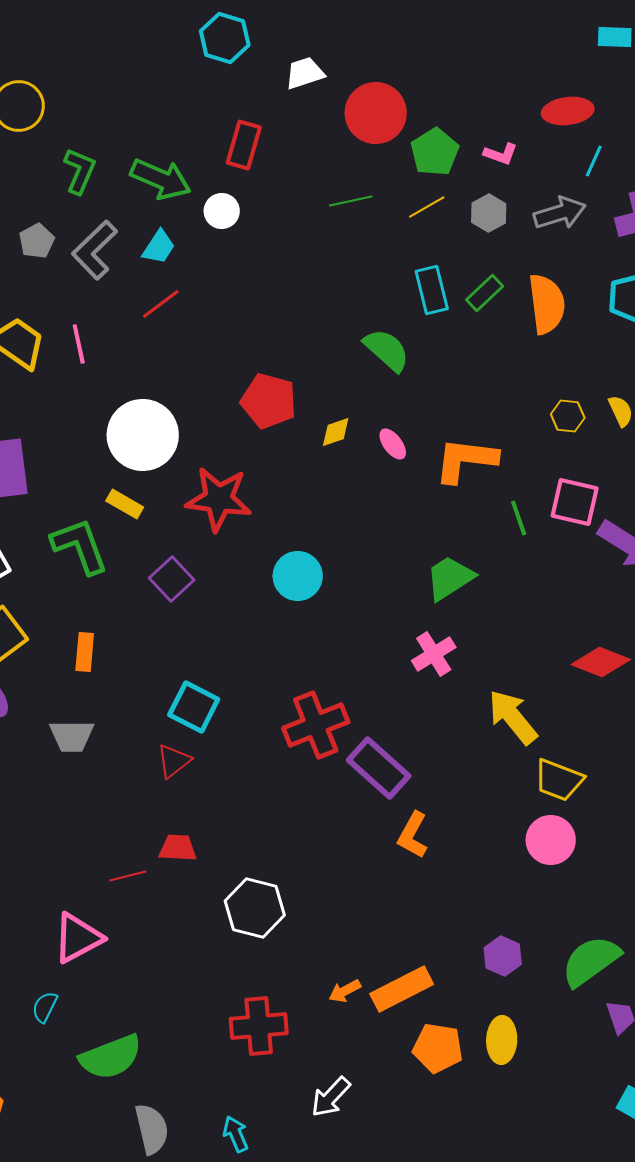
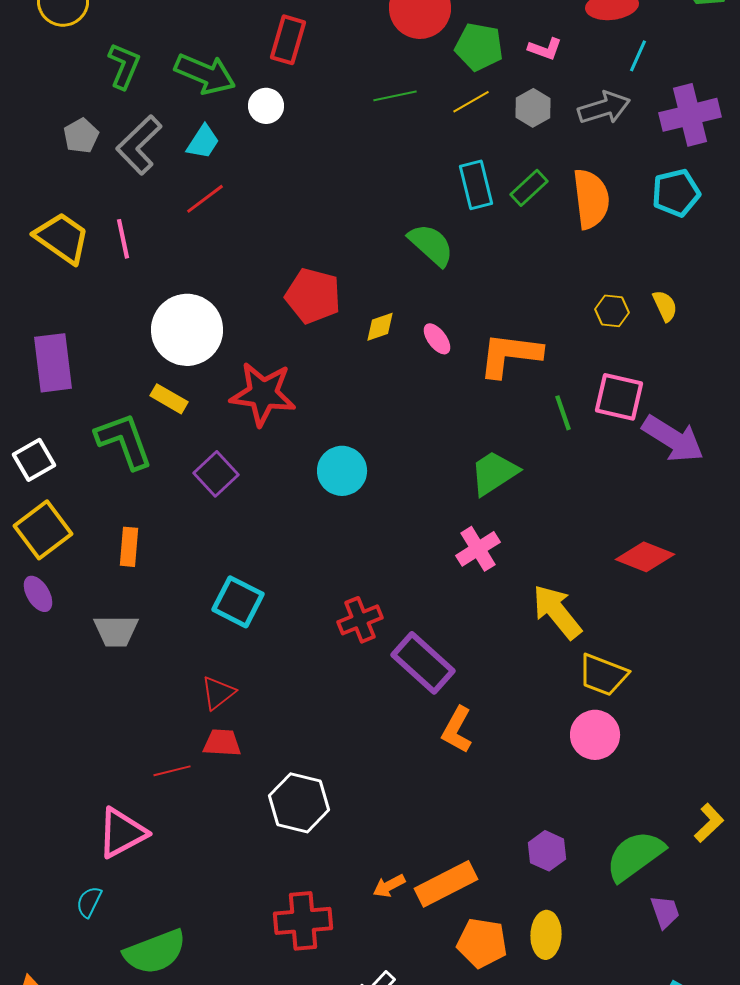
green pentagon: (435, 152) -> (479, 47), turned -30
red cross: (316, 725) -> (360, 620), size x0.7
red triangle: (174, 761) -> (218, 693), moved

